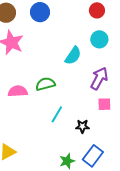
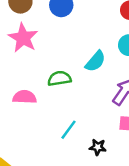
green semicircle: (45, 84) -> (59, 79), moved

